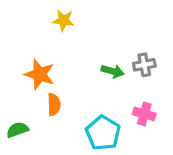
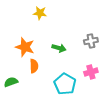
green arrow: (113, 71) -> (59, 48), moved
pink cross: (144, 114) -> (91, 72), turned -32

